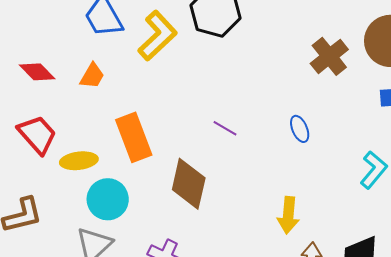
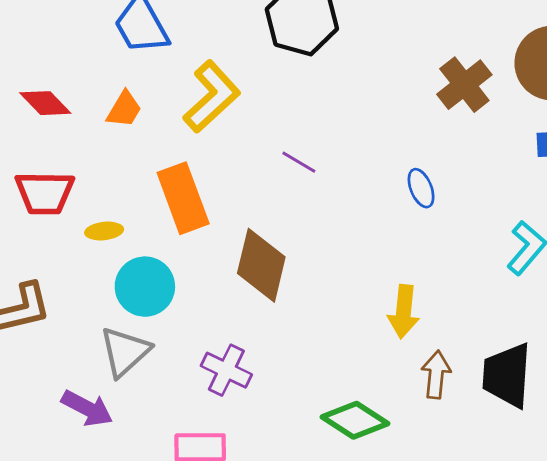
yellow L-shape: (158, 36) -> (212, 97), moved
purple line: (225, 128) -> (299, 162), moved
red trapezoid: (37, 135) -> (45, 193), turned 132
yellow ellipse: (79, 161) -> (104, 231), size x0.7

